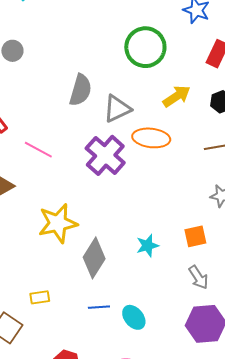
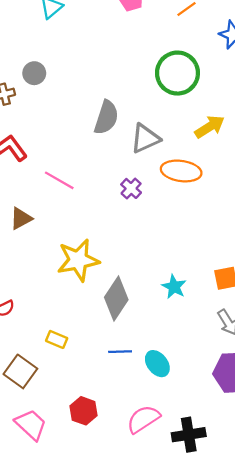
purple cross: (105, 155) -> (131, 188), size x0.5
cyan star: (147, 246) -> (174, 287), turned -30
yellow rectangle: (40, 297) -> (57, 339), turned 30

